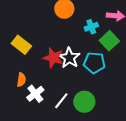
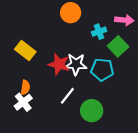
white star: (69, 58) -> (76, 64), turned -30
white cross: (35, 94) -> (23, 102), moved
white line: (61, 101) -> (67, 96), moved

